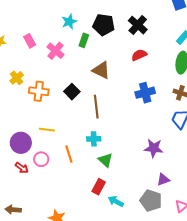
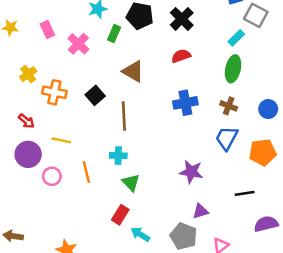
red arrow: (22, 168) -> (26, 121), moved

